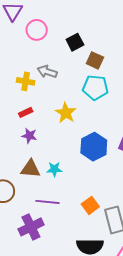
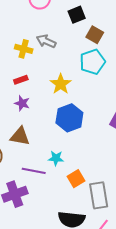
cyan pentagon: (95, 88) -> (92, 62), turned -30
blue hexagon: (94, 147) -> (69, 118), moved
cyan star: (54, 169) -> (56, 158), moved

